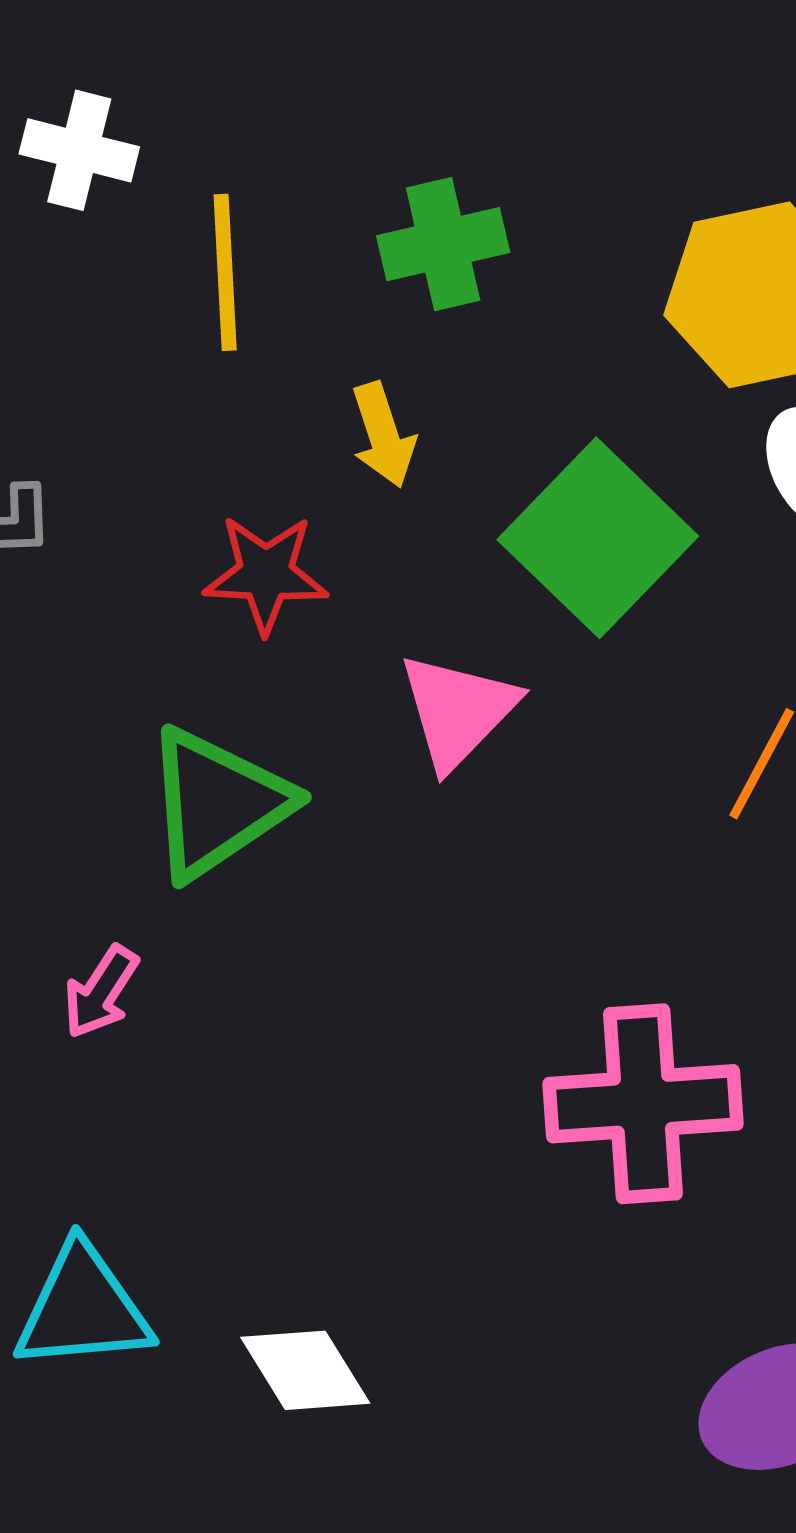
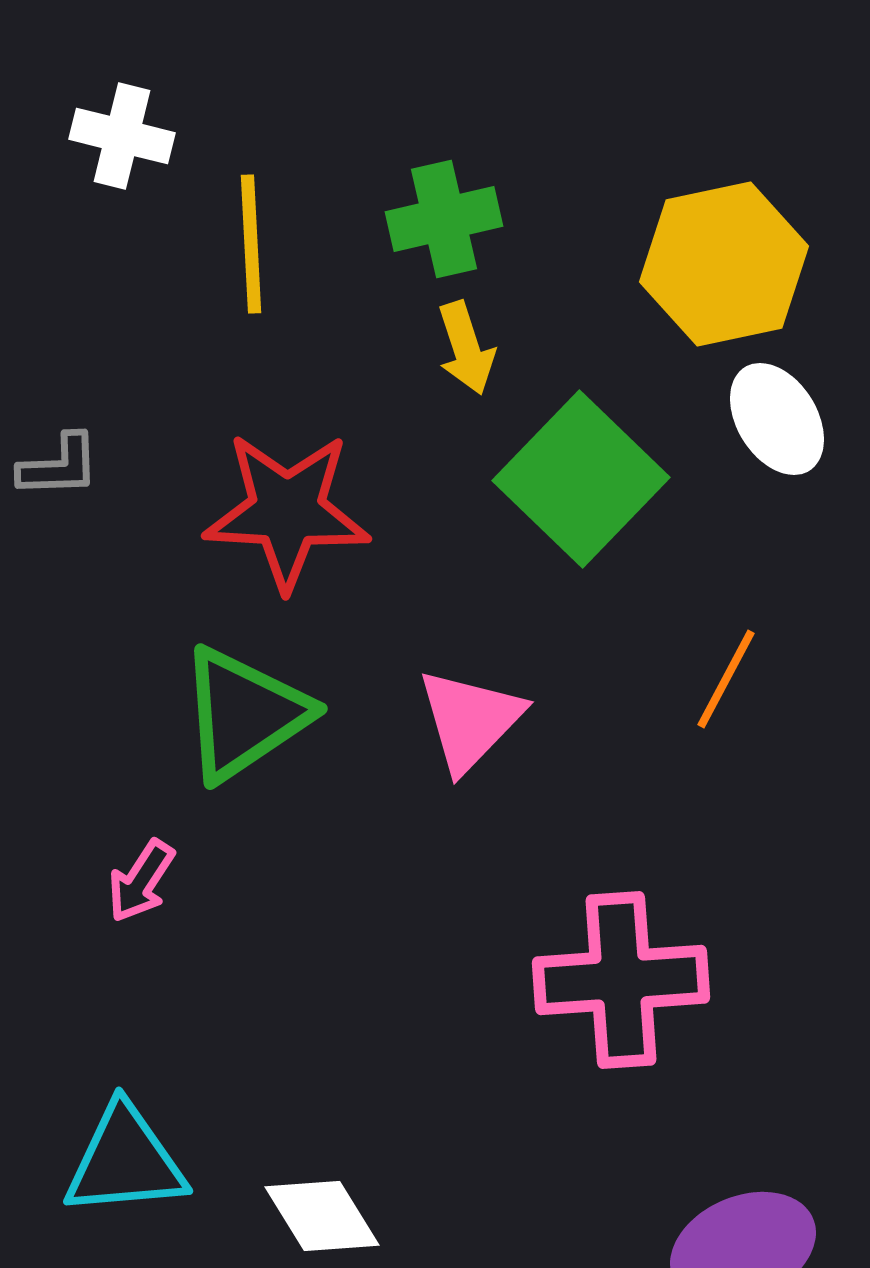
yellow arrow: (383, 435) -> (466, 348), moved
red star: (266, 574) -> (287, 511), size x1.5
pink triangle: (458, 711) -> (470, 720), moved

